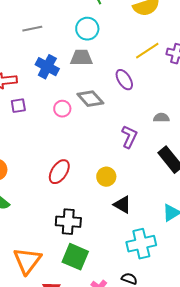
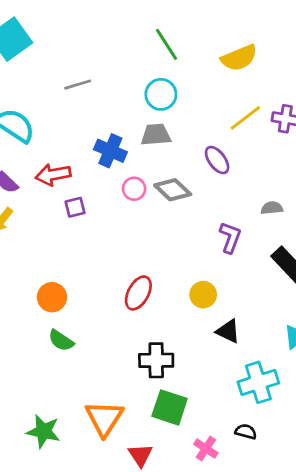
gray line: (32, 29) -> (78, 85), moved
pink circle: (62, 109) -> (134, 189), moved

